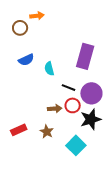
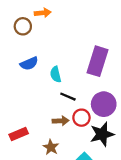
black line: (68, 88) -> (68, 97), moved
red rectangle: (19, 130) -> (19, 134), moved

